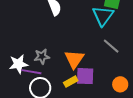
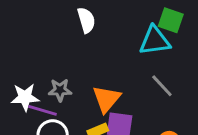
cyan triangle: (103, 16) -> (155, 41), turned 40

